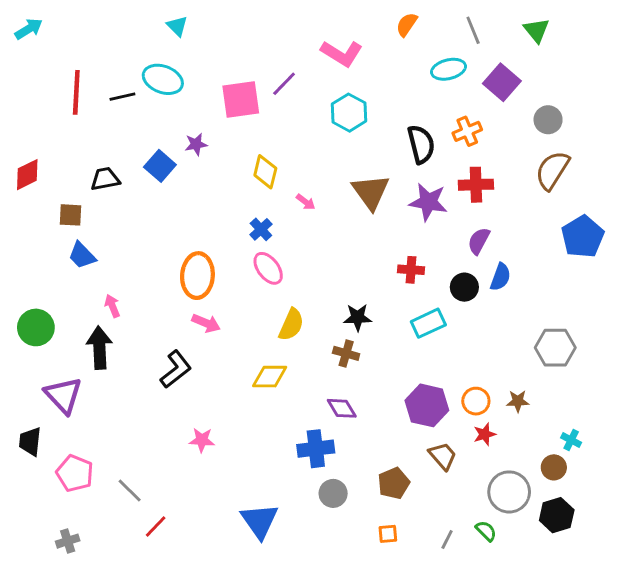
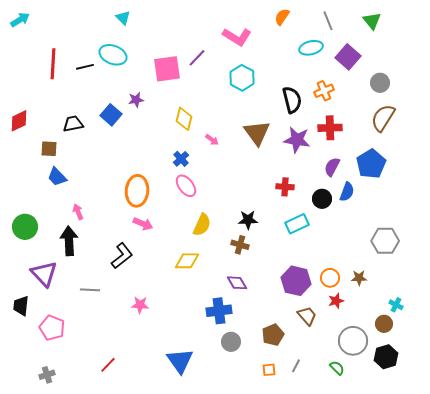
blue pentagon: (583, 237) -> (371, 164), moved
gray line: (130, 491) -> (90, 290), moved, turned -42
gray line: (447, 540) -> (296, 366), moved

